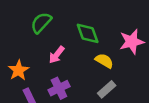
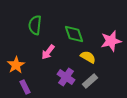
green semicircle: (41, 23) -> (35, 25), turned -36
purple cross: (59, 88) -> (66, 77), moved, turned -30

